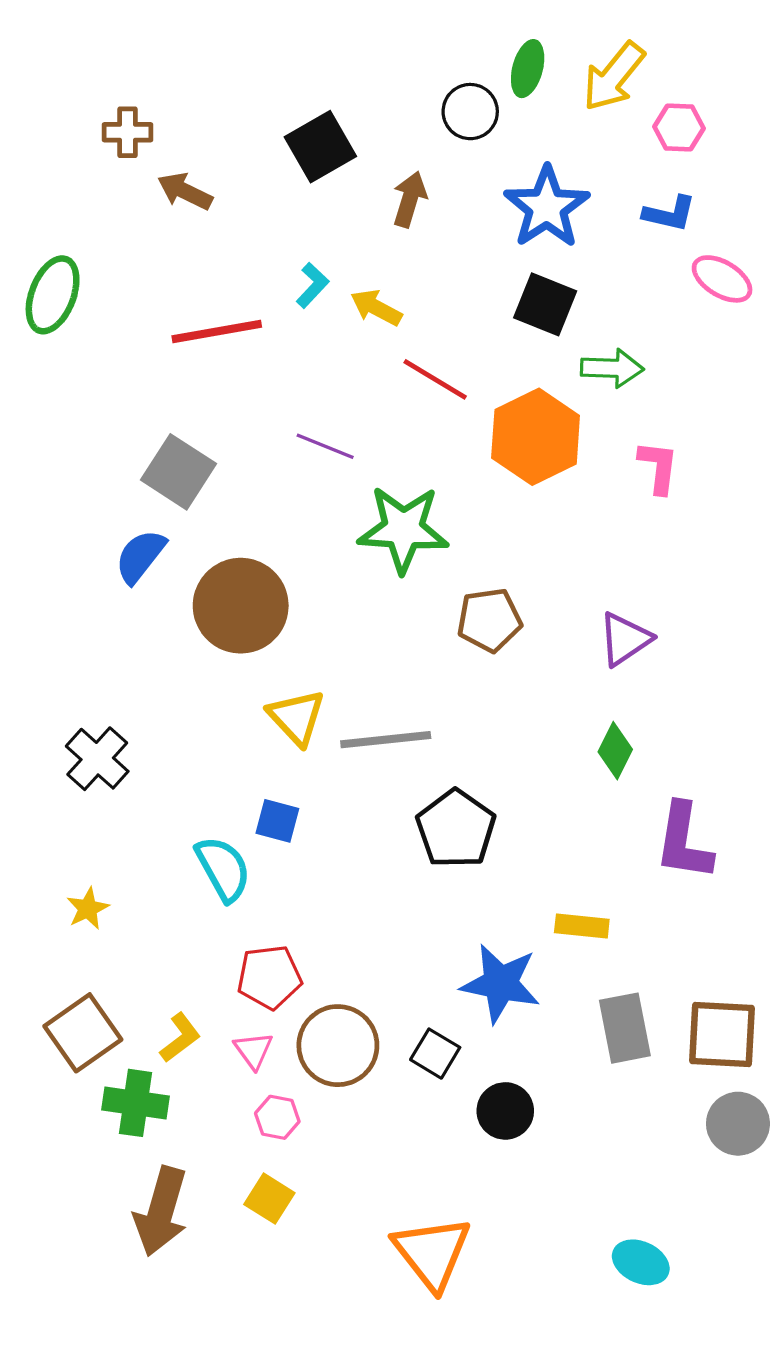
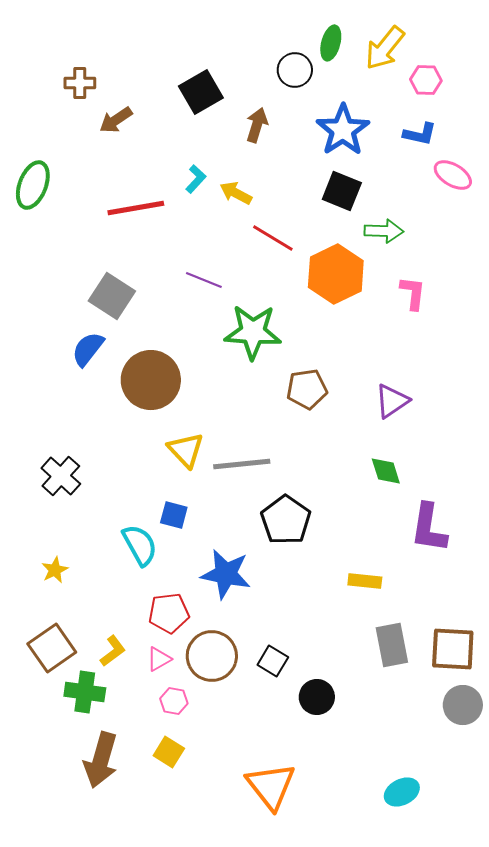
brown arrow: (185, 191) -> (116, 120), turned -60
green diamond: (615, 751) -> (386, 471), turned -44
blue star: (500, 983) -> (226, 574), moved
pink triangle: (253, 1050) -> (159, 659), turned 36
cyan ellipse: (641, 1262) -> (402, 792), turned -52

